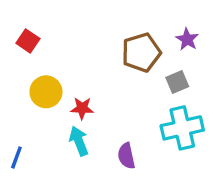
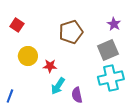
brown pentagon: (141, 52) -> (71, 32), moved
gray square: (177, 82) -> (108, 50), size x1.5
cyan arrow: (79, 141) -> (58, 86), moved, turned -126

